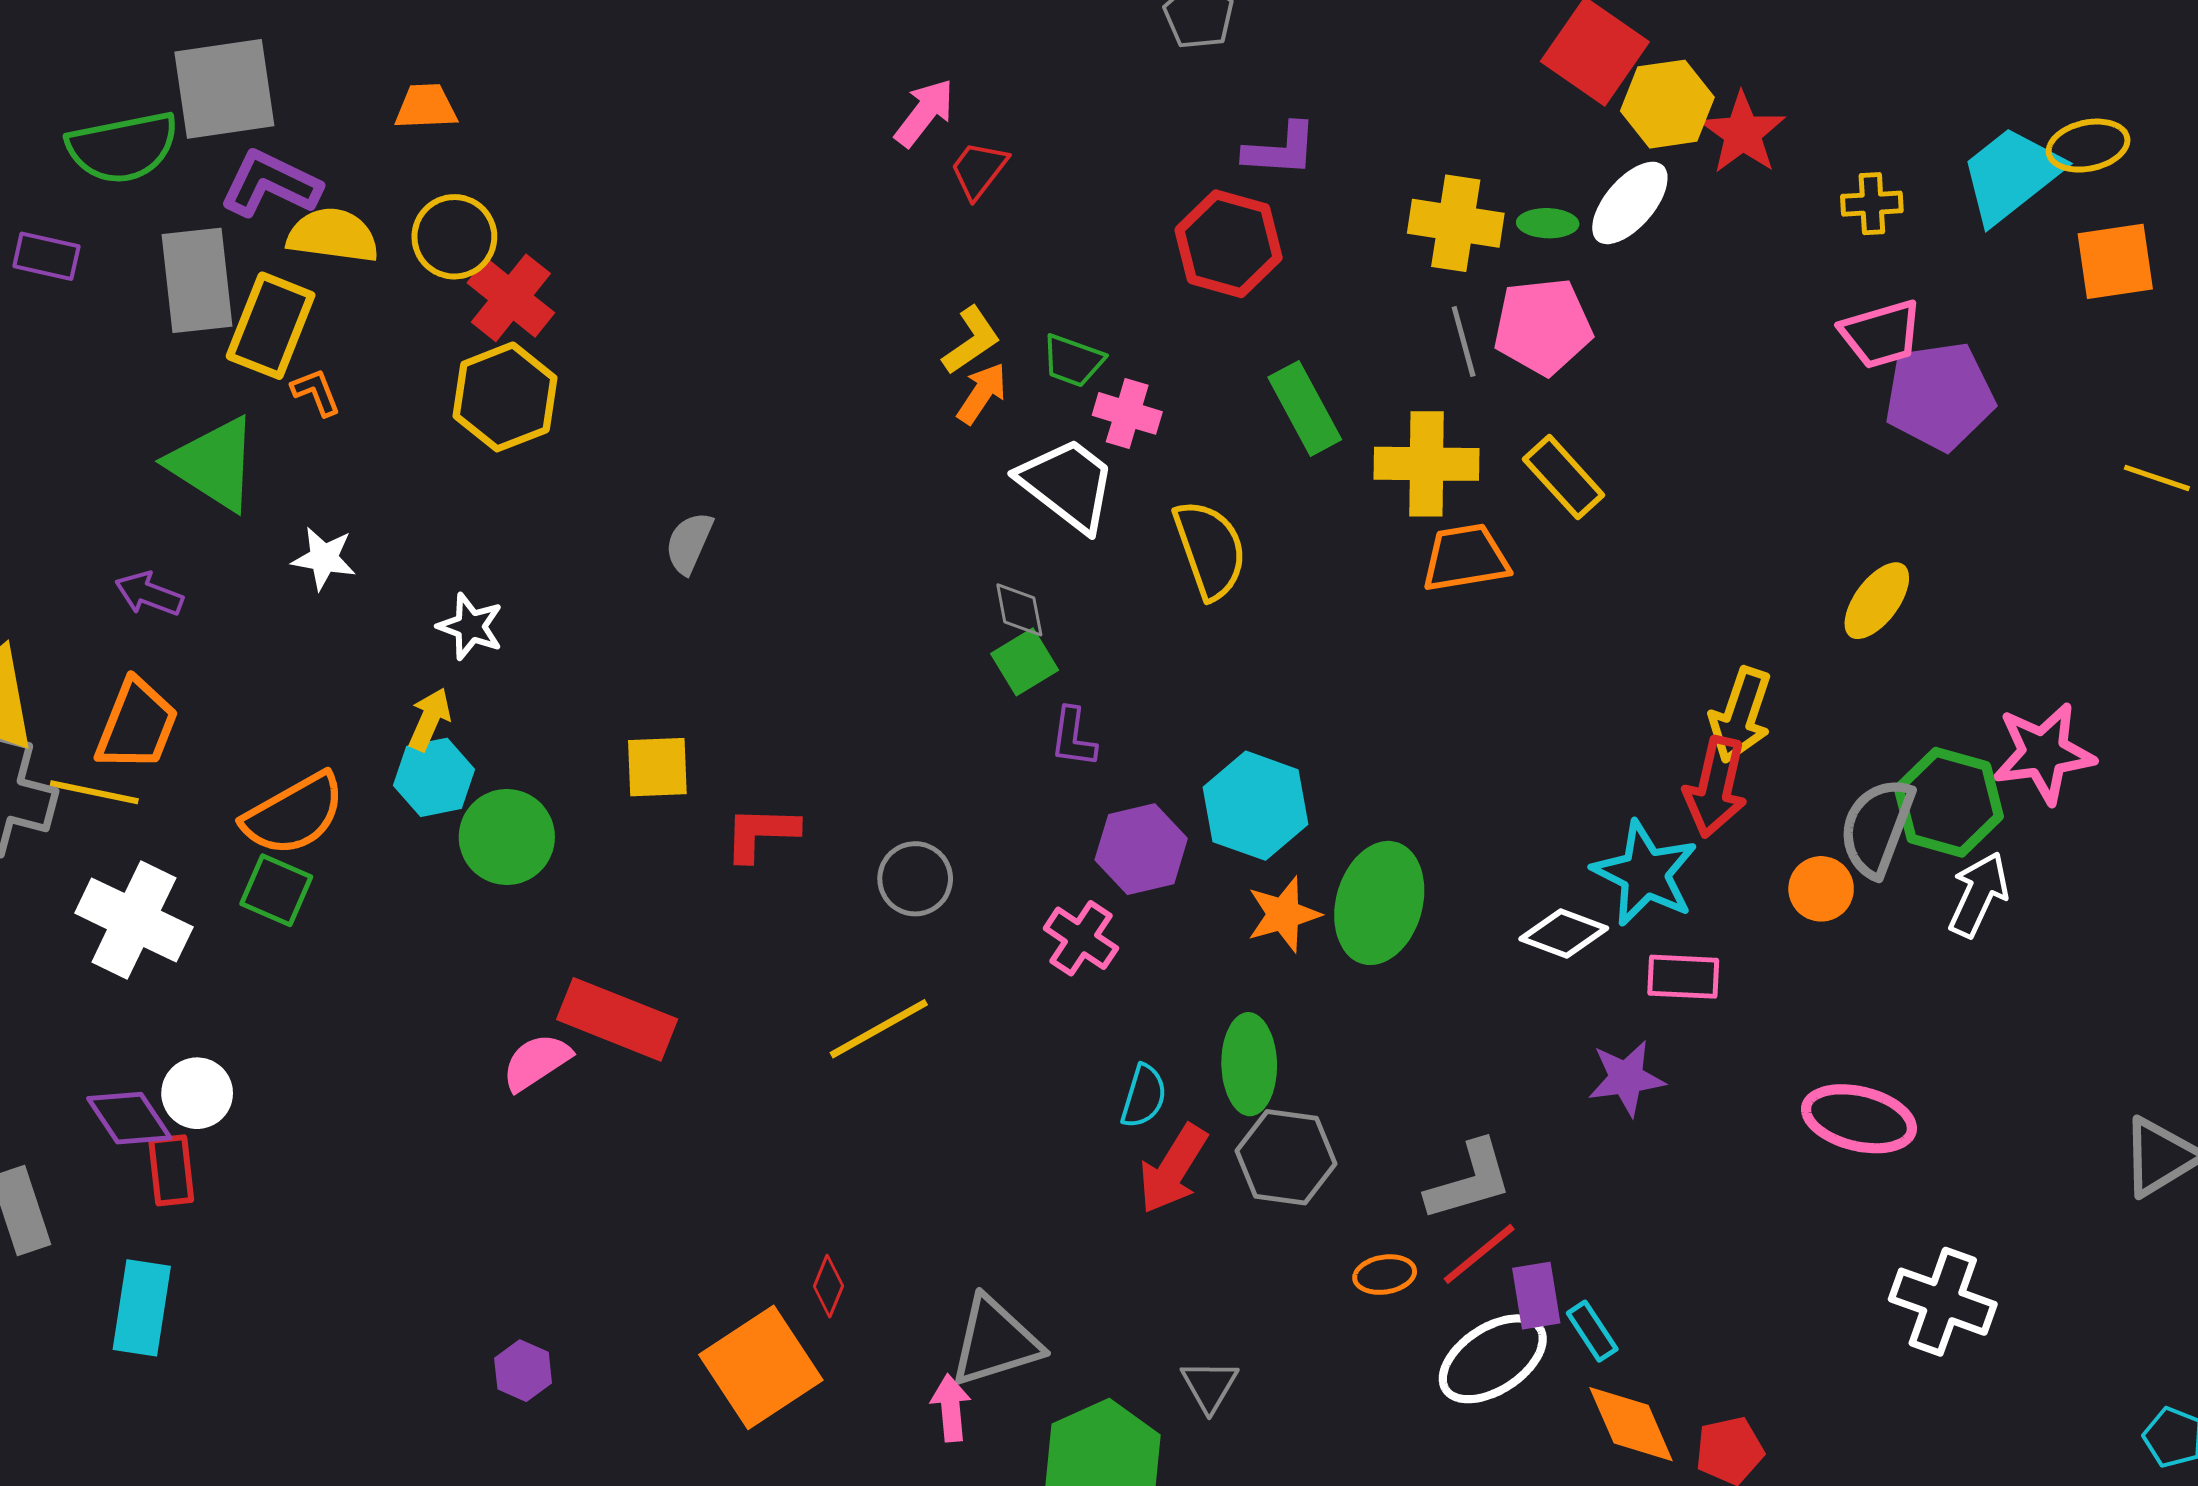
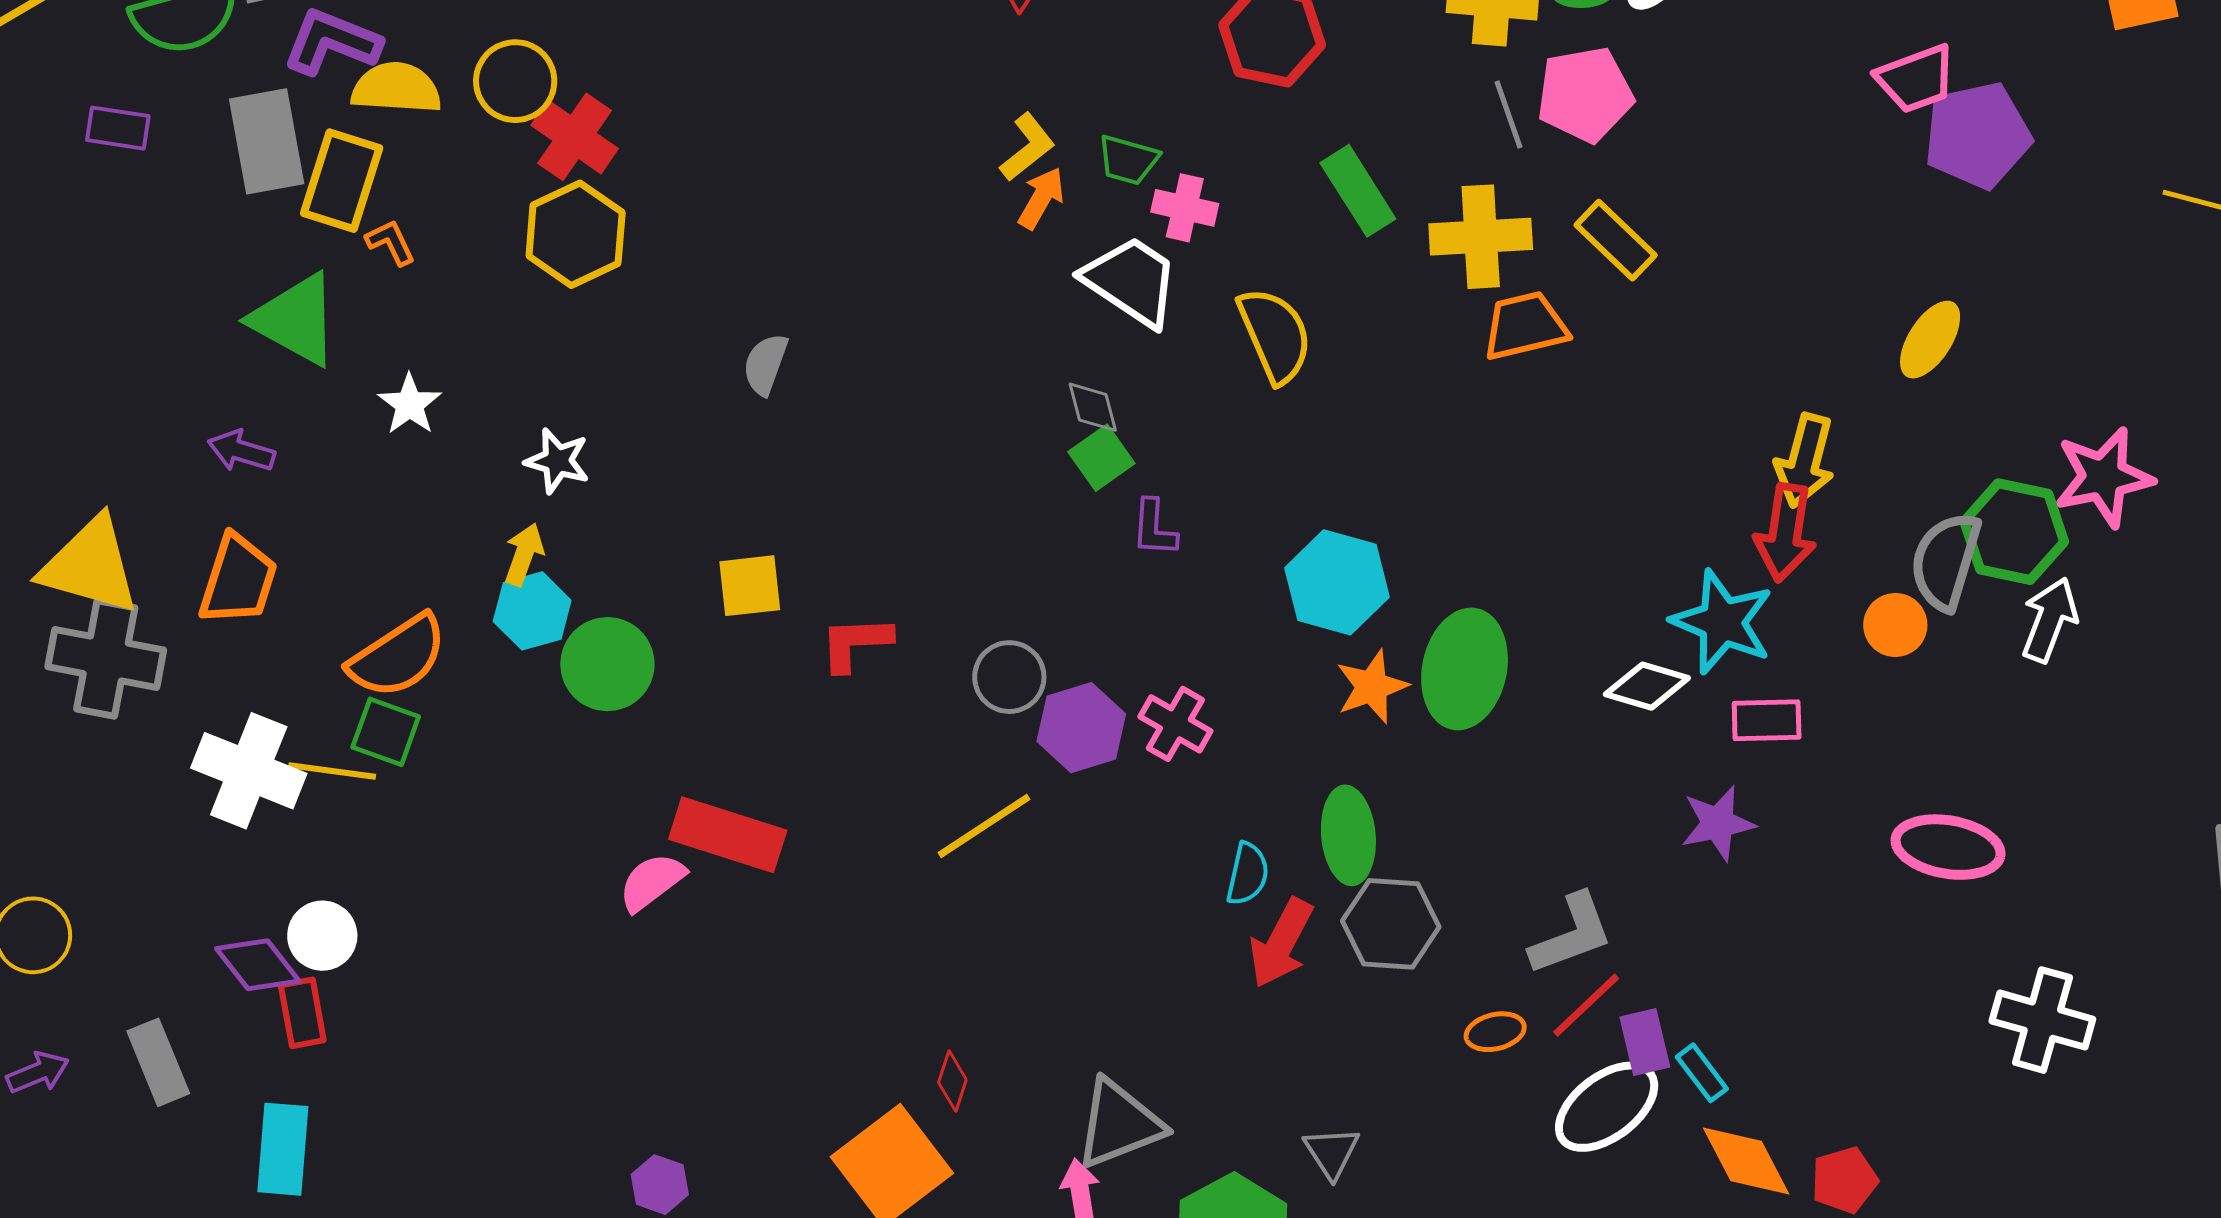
white star: (324, 558) -> (410, 404), turned 30
yellow line: (94, 792) -> (332, 771), moved
purple hexagon: (1141, 849) -> (1081, 728), moved

